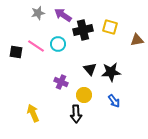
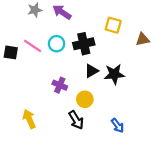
black cross: (83, 30) -> (84, 44), moved
black triangle: (90, 69) -> (91, 71), turned 40
blue arrow: (114, 101) -> (118, 125), moved
black arrow: (76, 114) -> (76, 120), turned -30

